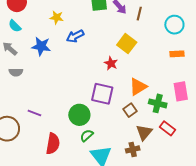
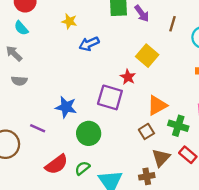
brown line: (139, 14) -> (172, 24), moved
blue star: (41, 46) -> (66, 107), moved
purple square: (102, 94) -> (110, 97), moved
green semicircle: (87, 136) -> (82, 168), moved
red semicircle: (53, 144) -> (57, 164), turned 40

